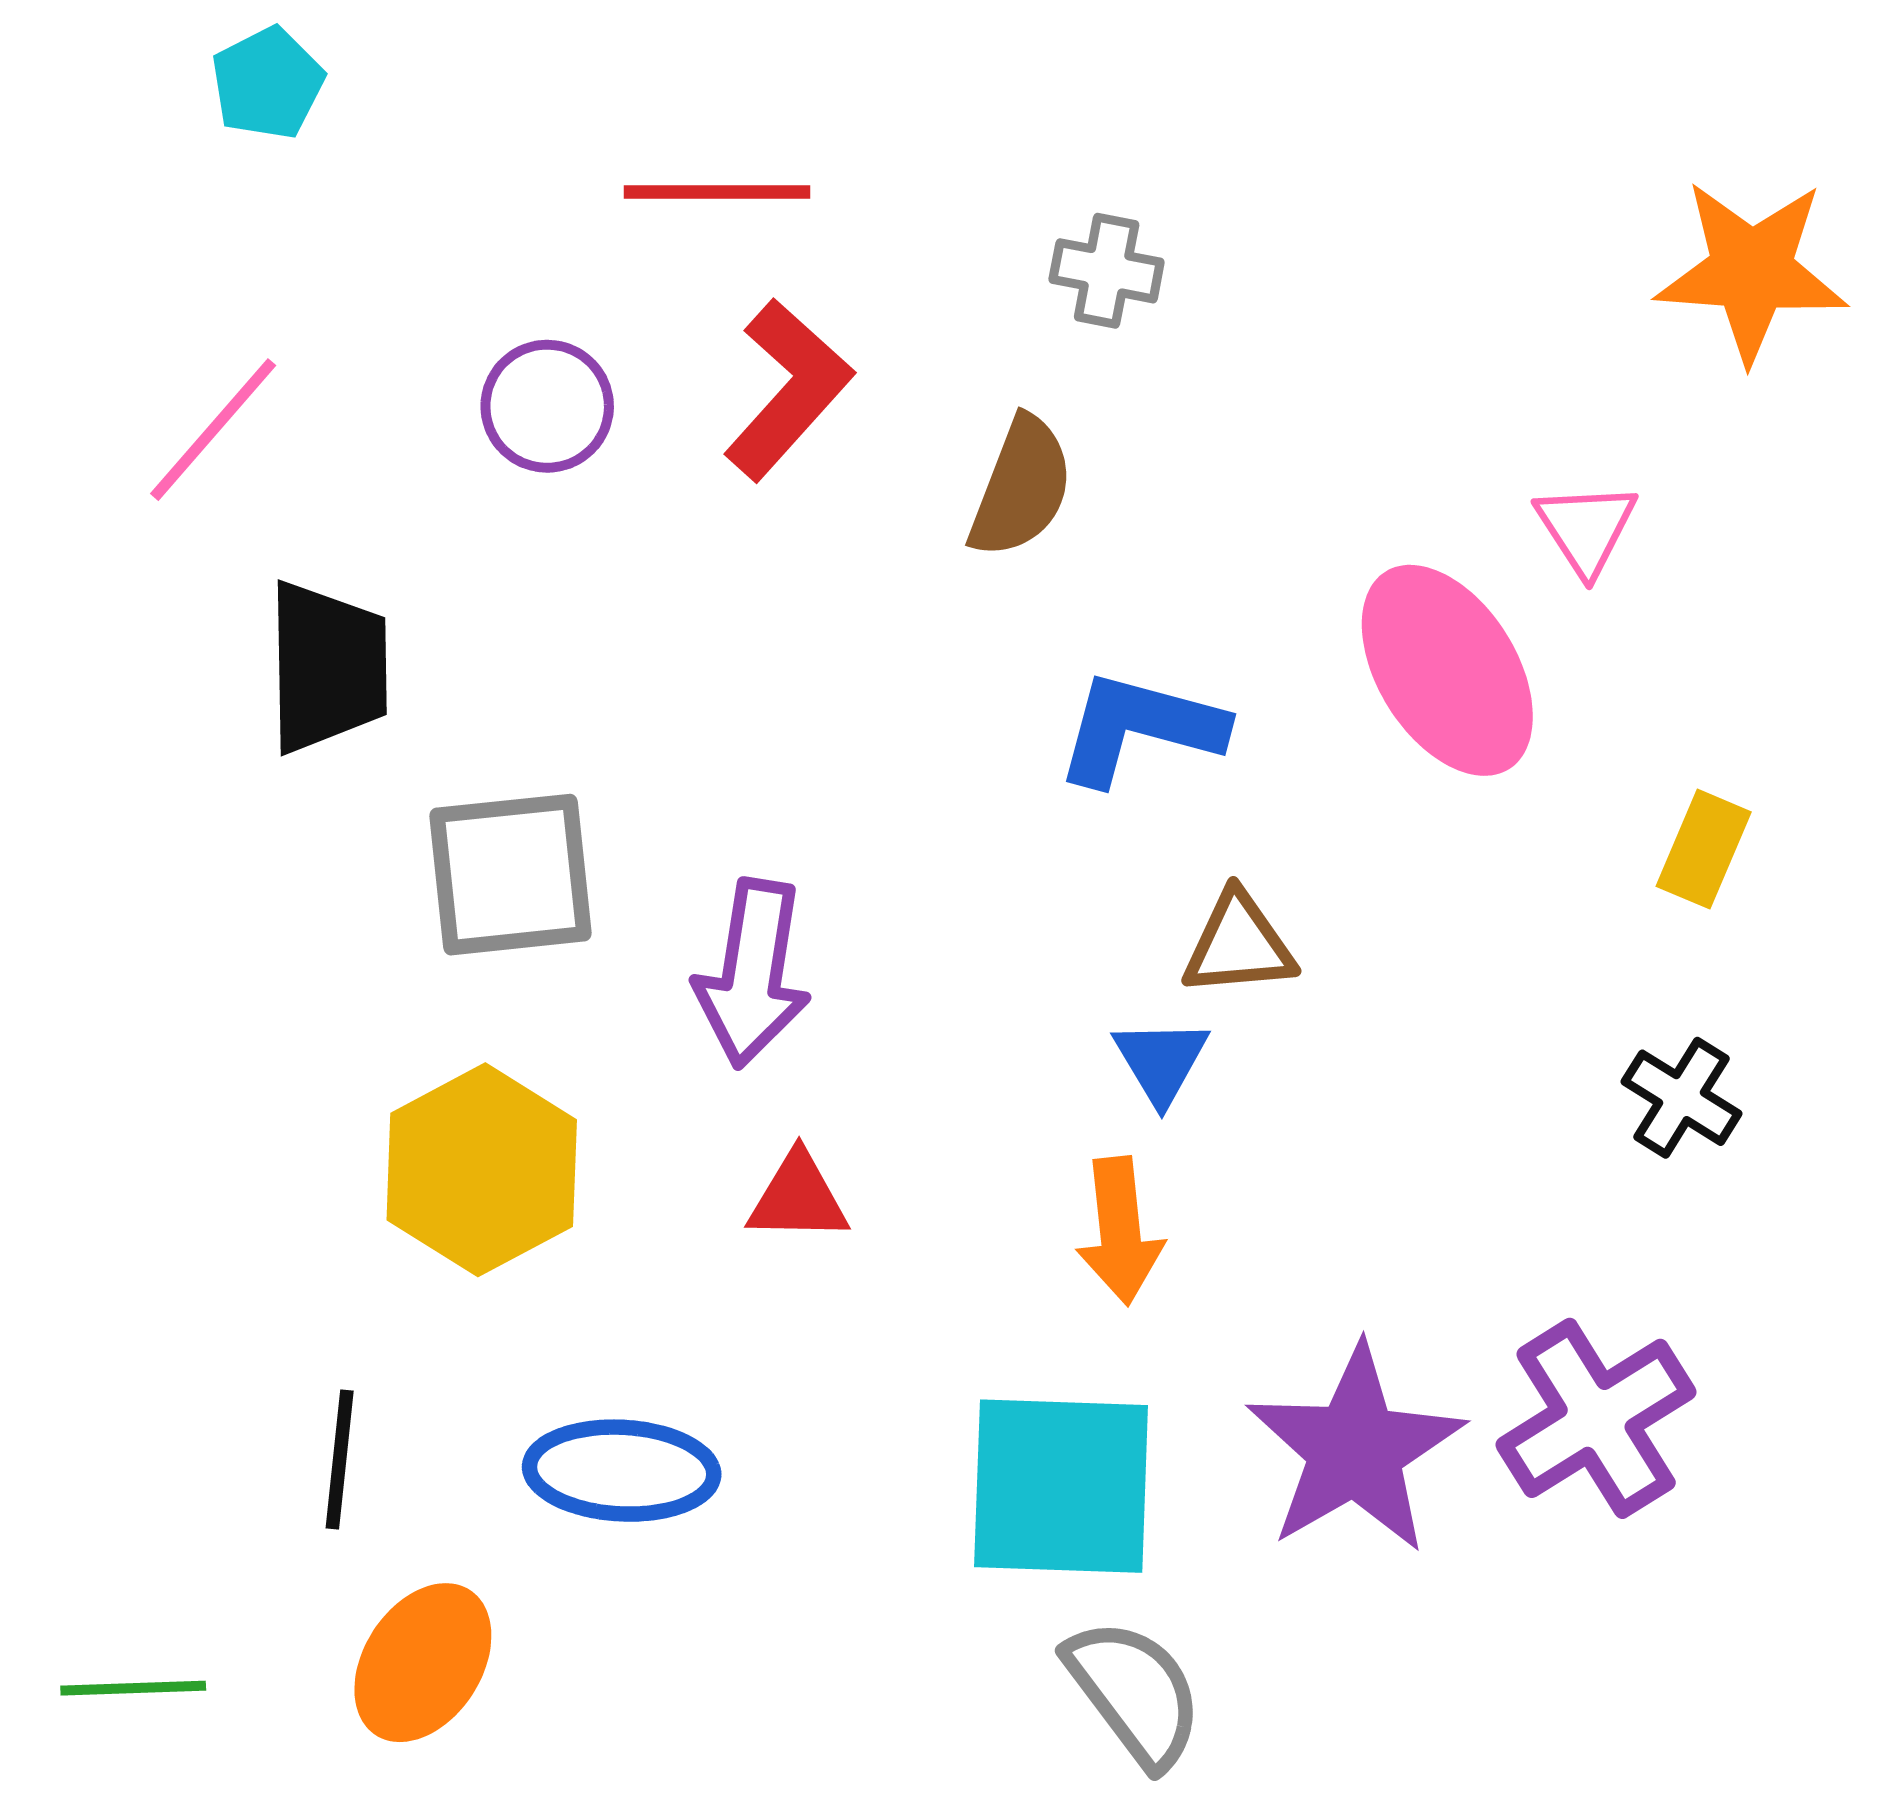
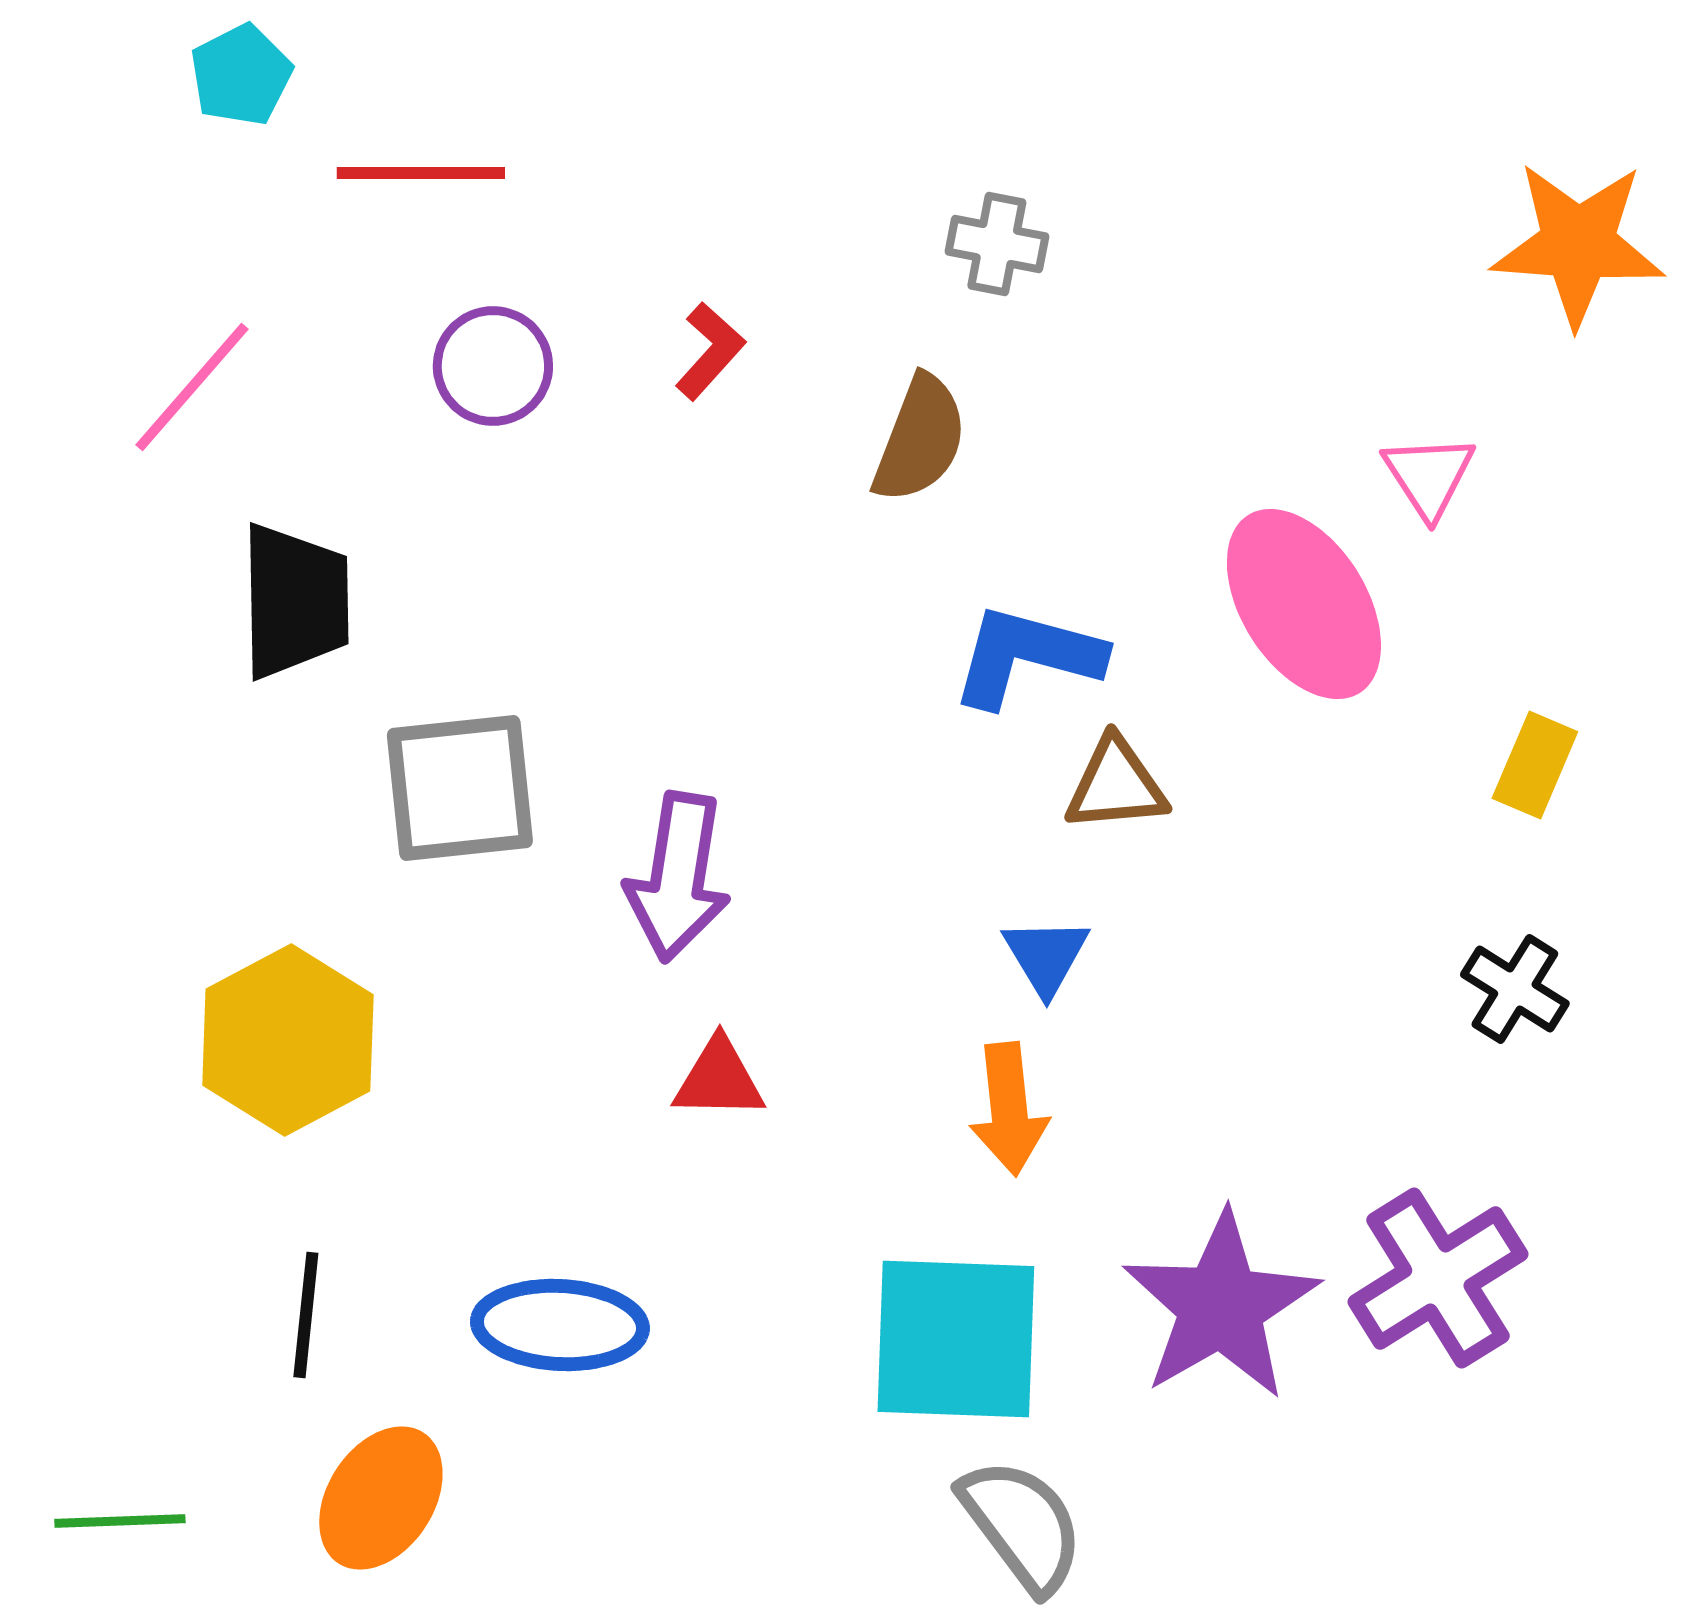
red line: (717, 192) -> (421, 173), moved
red L-shape: (788, 390) -> (710, 351), size x0.6
brown triangle: (1239, 945) -> (1116, 785), moved
yellow hexagon: (482, 1170) -> (288, 1040), moved

